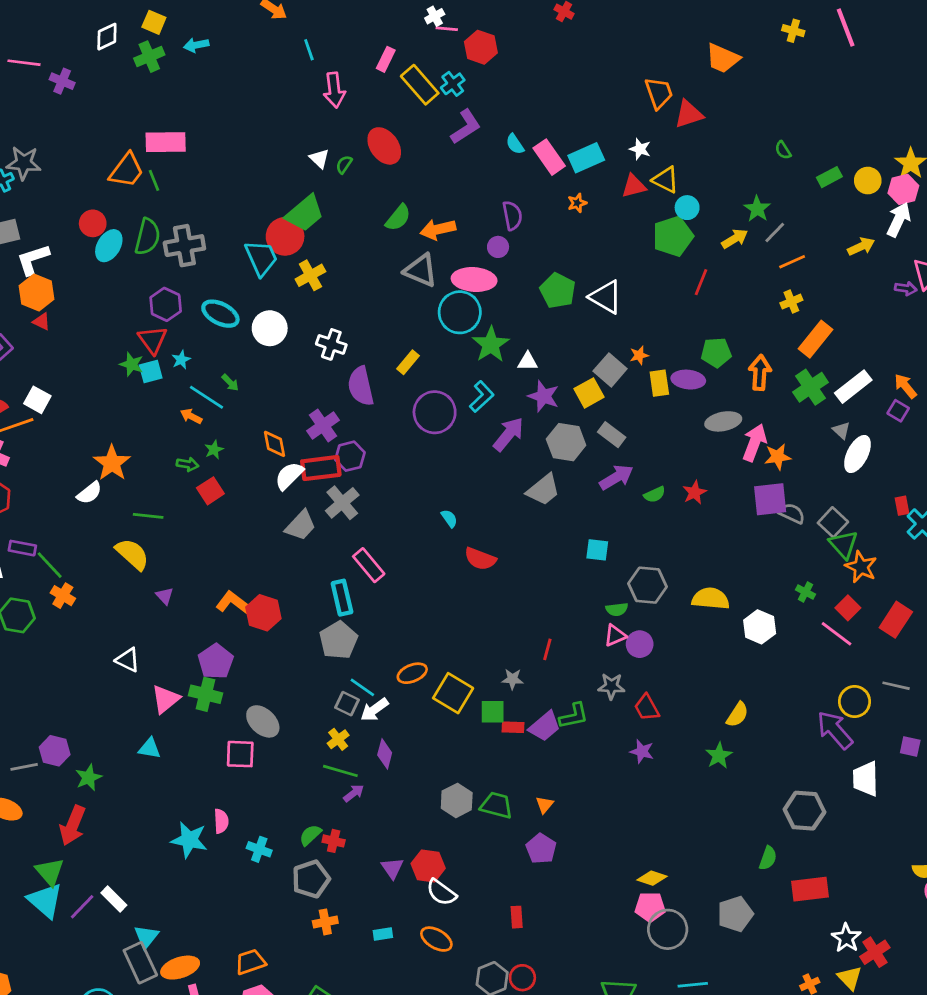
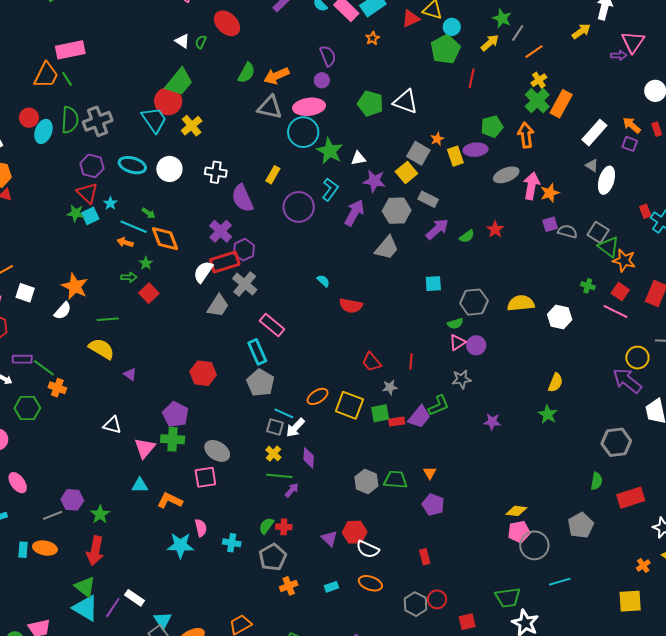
green cross: (811, 387) -> (537, 101), moved
white square: (37, 400) -> (25, 293), moved
orange diamond: (275, 444) -> (165, 239), moved, size x1.4
purple square: (770, 499) -> (550, 224), size x0.6
orange L-shape: (233, 603) -> (170, 501), moved
red trapezoid: (647, 708) -> (372, 362), moved

